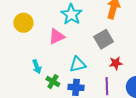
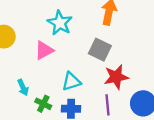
gray square: (104, 39) -> (100, 50), turned -30
red star: (116, 63) -> (116, 77), size x1.5

